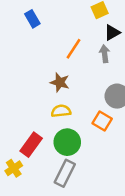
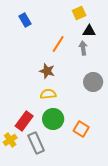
black triangle: (112, 33) -> (89, 31), turned 32
orange square: (102, 121) -> (81, 129), moved
gray rectangle: (65, 173) -> (36, 143), moved, turned -50

